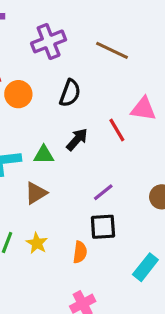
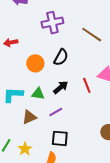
orange circle: (18, 94) -> (35, 63), moved
purple line: (103, 192) -> (56, 112), moved
black square: (103, 227) -> (60, 138), moved

